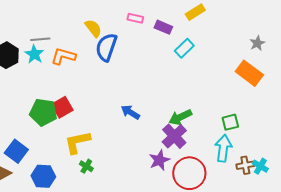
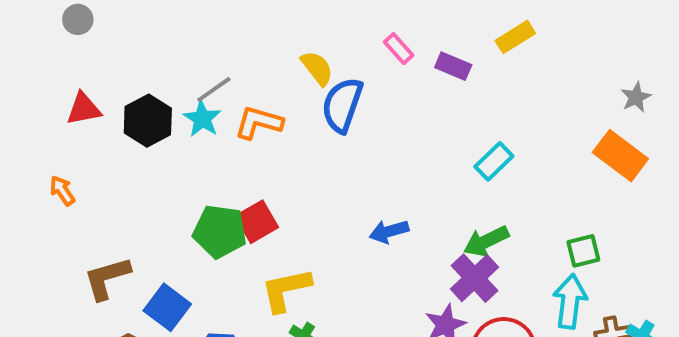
pink rectangle: (135, 18) -> (399, 49), turned 35
gray line: (40, 39) -> (214, 89), turned -30
cyan rectangle: (184, 48) -> (494, 161), moved
blue arrow: (130, 112) -> (389, 231), turned -48

